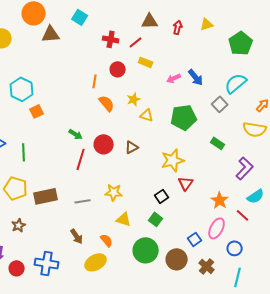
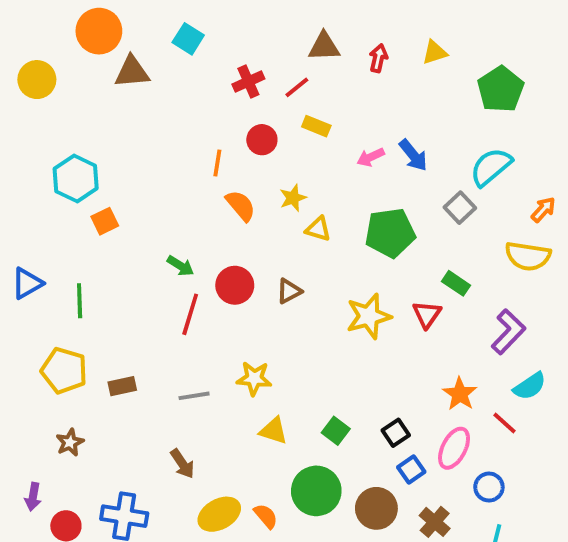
red cross: (111, 39) -> (248, 81), turned -35
red triangle: (186, 183) -> (427, 314), moved
brown rectangle: (46, 196) -> (122, 386), size x0.6
black square: (162, 196) -> (396, 433), moved
orange semicircle: (107, 240) -> (266, 516), moved

